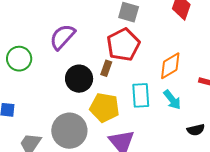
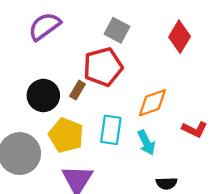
purple semicircle: (62, 37) -> (45, 26), moved

